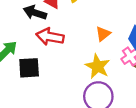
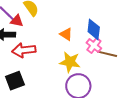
orange triangle: (103, 34) -> (66, 34), turned -32

